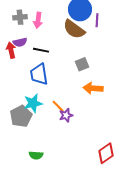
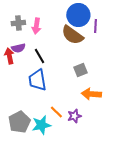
black line: (41, 50) -> (39, 56), turned 49
cyan star: (33, 103) -> (41, 125), moved
purple star: (66, 115) -> (74, 116), moved

